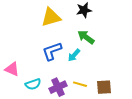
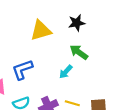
blue L-shape: (52, 51) -> (22, 70), moved

